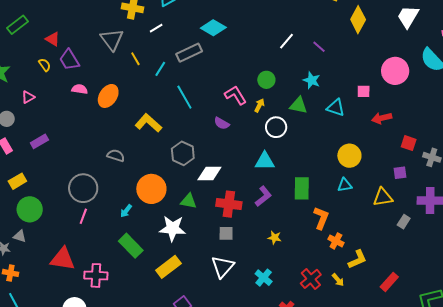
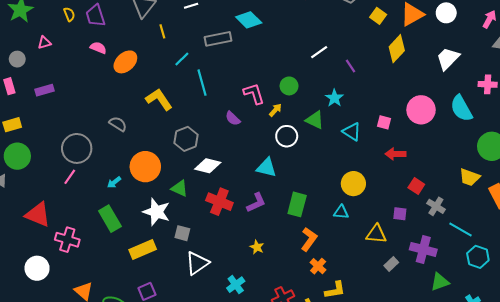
cyan line: (160, 69) -> (182, 59), moved
gray square: (226, 233) -> (182, 233), moved

